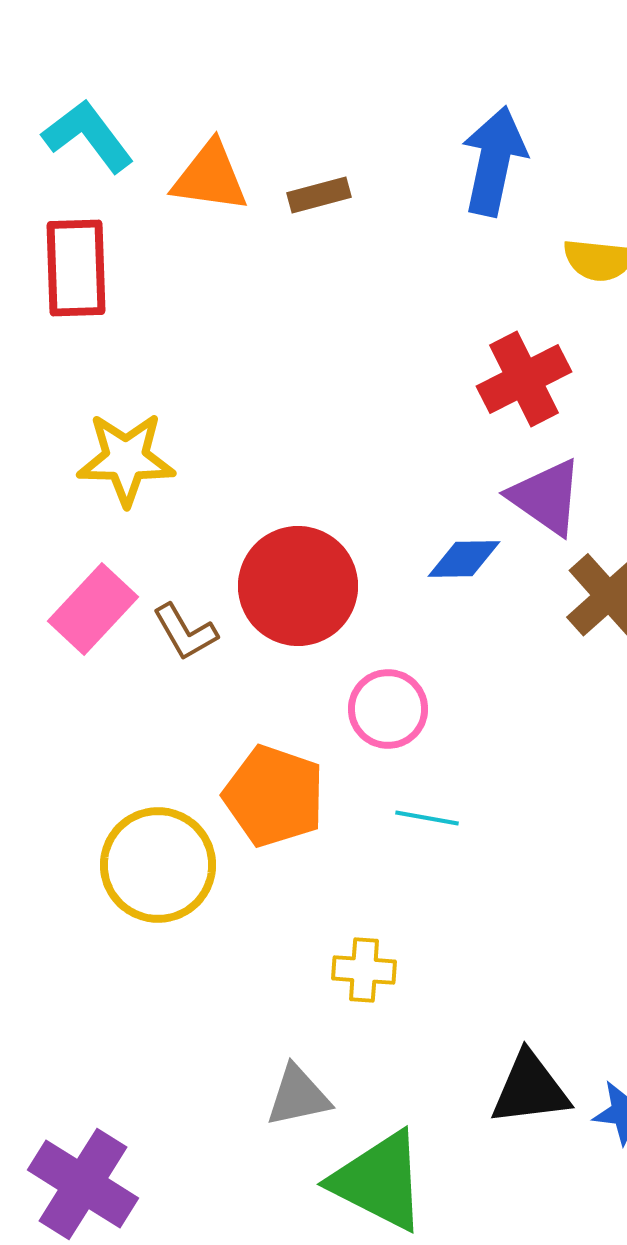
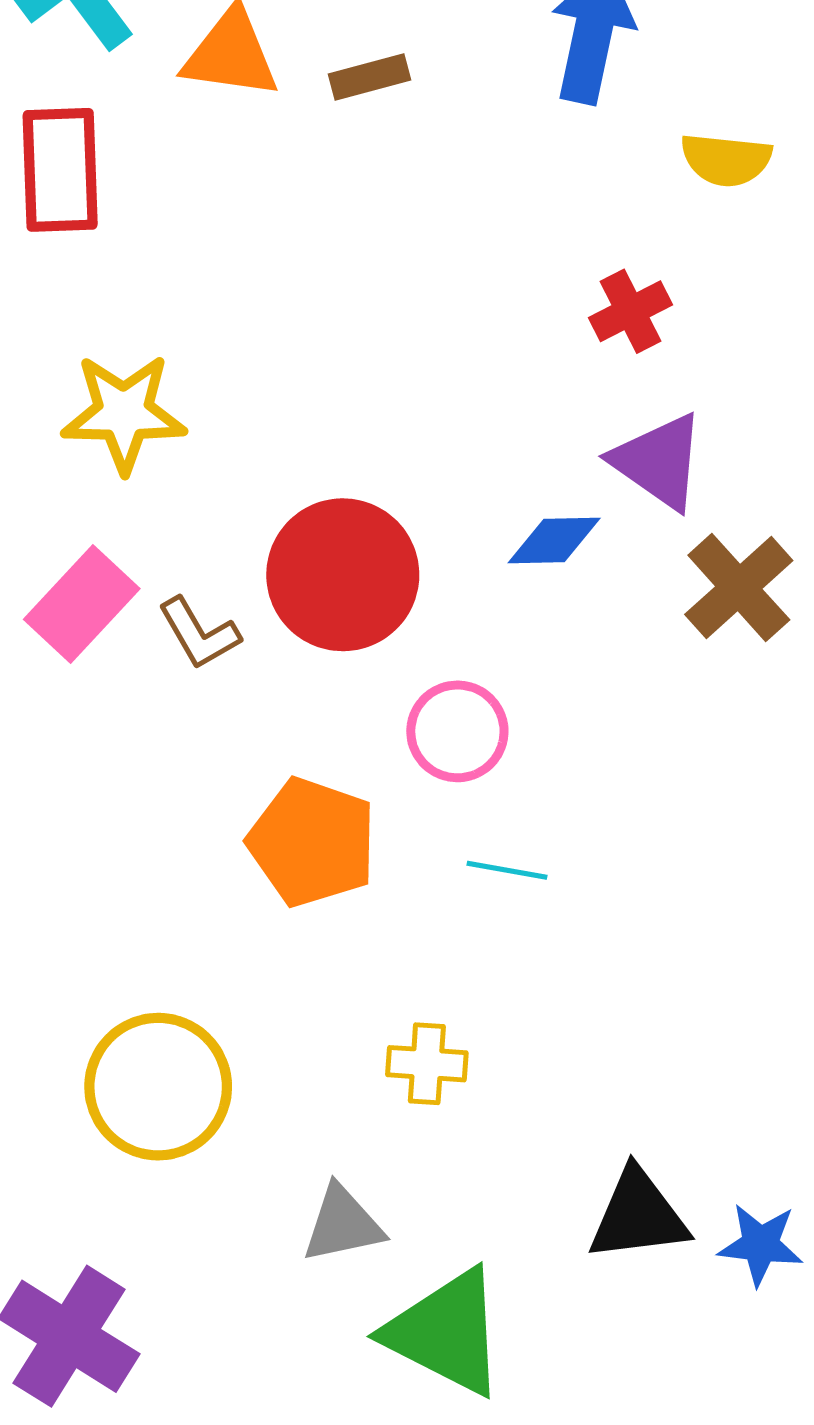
red cross: (524, 379) -> (631, 311), size x0.7
yellow circle: (158, 865) -> (158, 1087), moved

